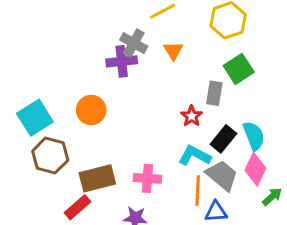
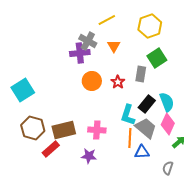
orange circle: (91, 110) -> (92, 81), moved
red star: (192, 116) -> (118, 82), moved
brown hexagon: (50, 156) -> (33, 128), moved
cyan L-shape: (195, 156) -> (128, 115), turned -100

